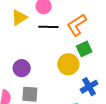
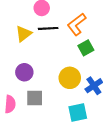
yellow triangle: (19, 18) -> (24, 34), moved
yellow circle: (68, 64) -> (70, 78), moved

